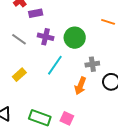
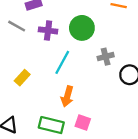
gray line: (19, 39) -> (17, 26), moved
orange arrow: (80, 86) -> (67, 96), moved

